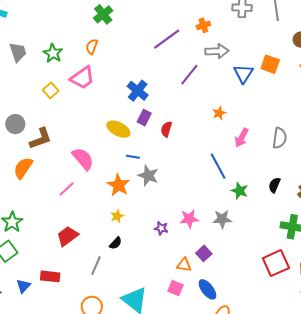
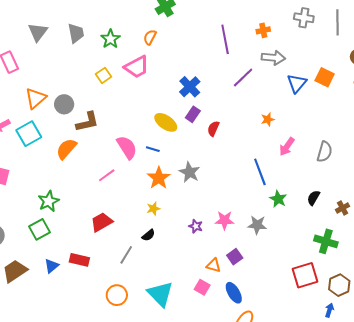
purple line: (167, 39) -> (225, 39), turned -72
blue line: (133, 157) -> (153, 149), moved

